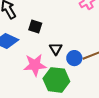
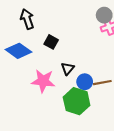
green hexagon: (56, 80) -> (77, 101), moved

